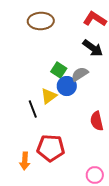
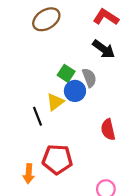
brown ellipse: (41, 21) -> (46, 19), turned -30
gray semicircle: (80, 74) -> (89, 78), turned 102

